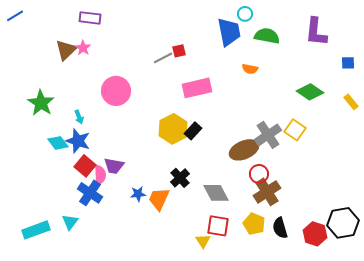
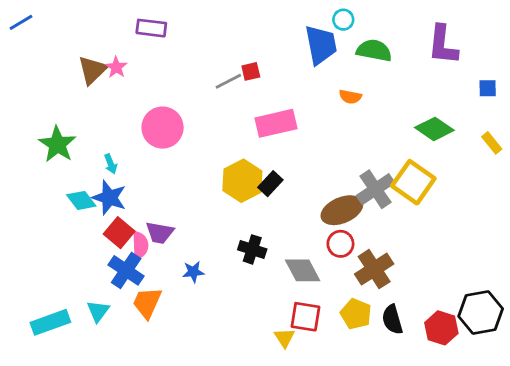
purple rectangle: (90, 18) -> (151, 28), moved
yellow square: (295, 130) -> (413, 182), size x1.4
red circle: (259, 174) -> (340, 244), moved
black cross: (180, 178) -> (252, 249), turned -30
orange trapezoid: (159, 199) -> (147, 303), moved

